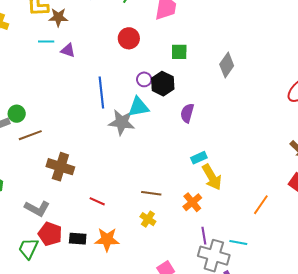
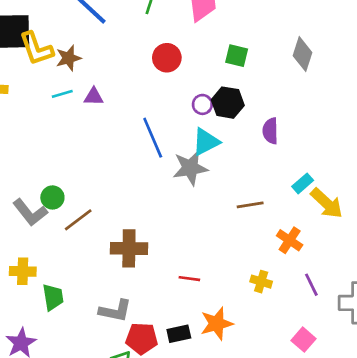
green square: (179, 52) -> (237, 56), turned 30
brown line: (151, 193) -> (250, 205), moved
orange cross: (192, 202) -> (290, 240), moved
purple line: (204, 236) -> (311, 285), moved

